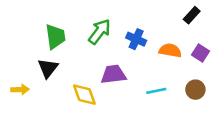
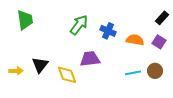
black rectangle: (192, 15) -> (162, 18), moved
green trapezoid: (55, 37) -> (25, 20), moved
black triangle: (48, 68) -> (40, 65), moved
cyan line: (156, 91) -> (133, 73), moved

